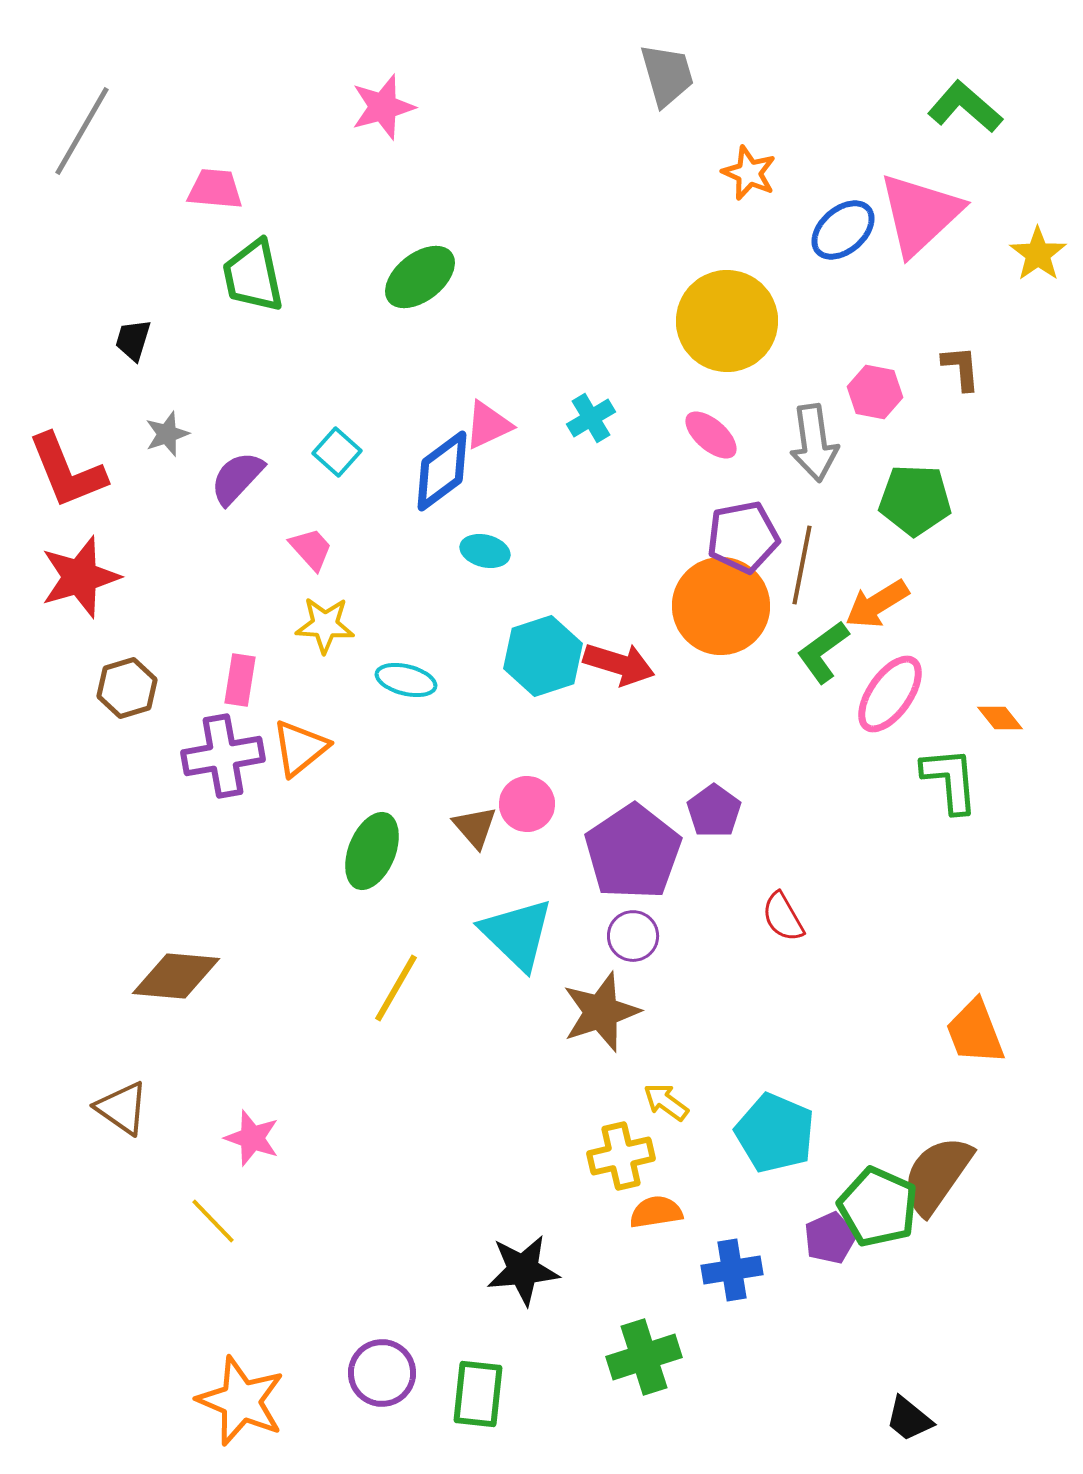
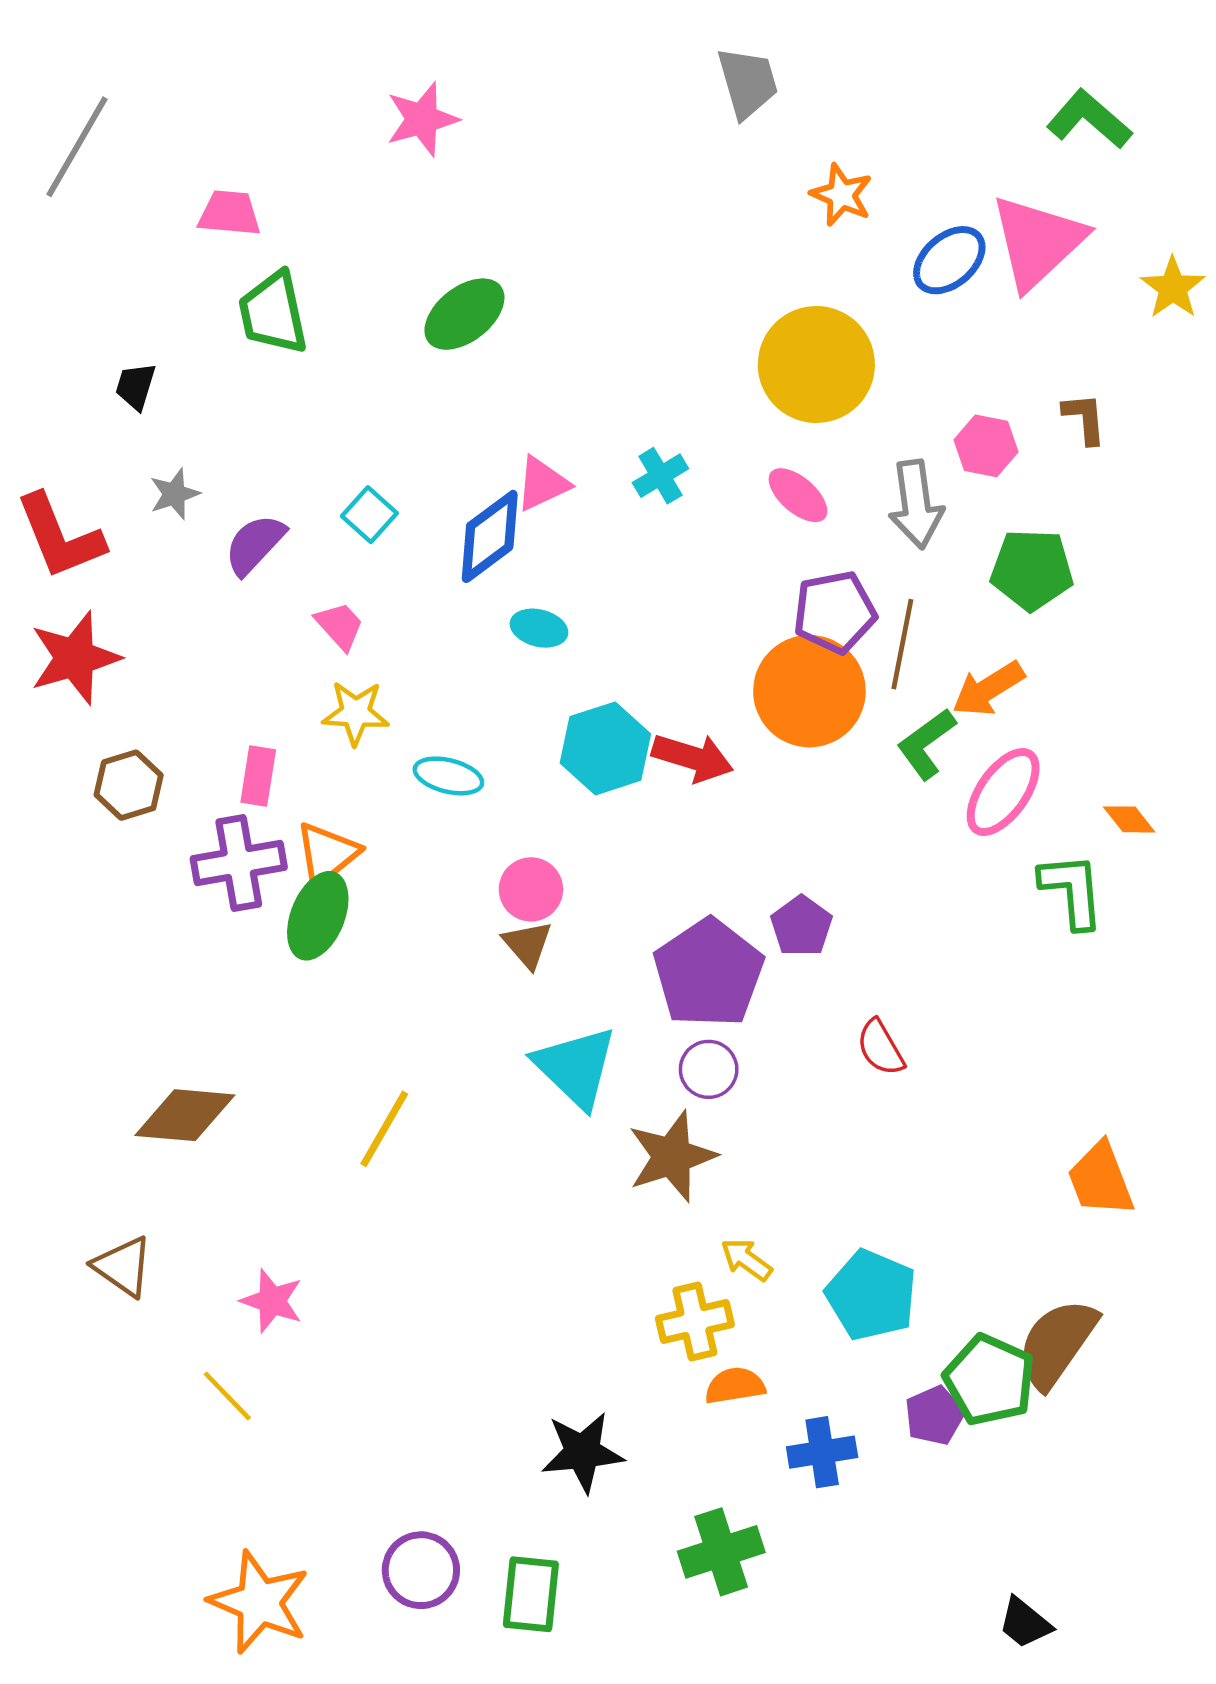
pink circle: (527, 804) -> (531, 889), moved
green ellipse: (372, 851) -> (318, 916), moved
yellow line: (396, 988) -> (384, 1129), moved

